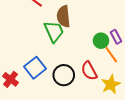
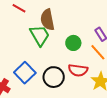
green circle: (101, 41) -> (73, 43), moved
red semicircle: (89, 71) -> (78, 70), turned -48

